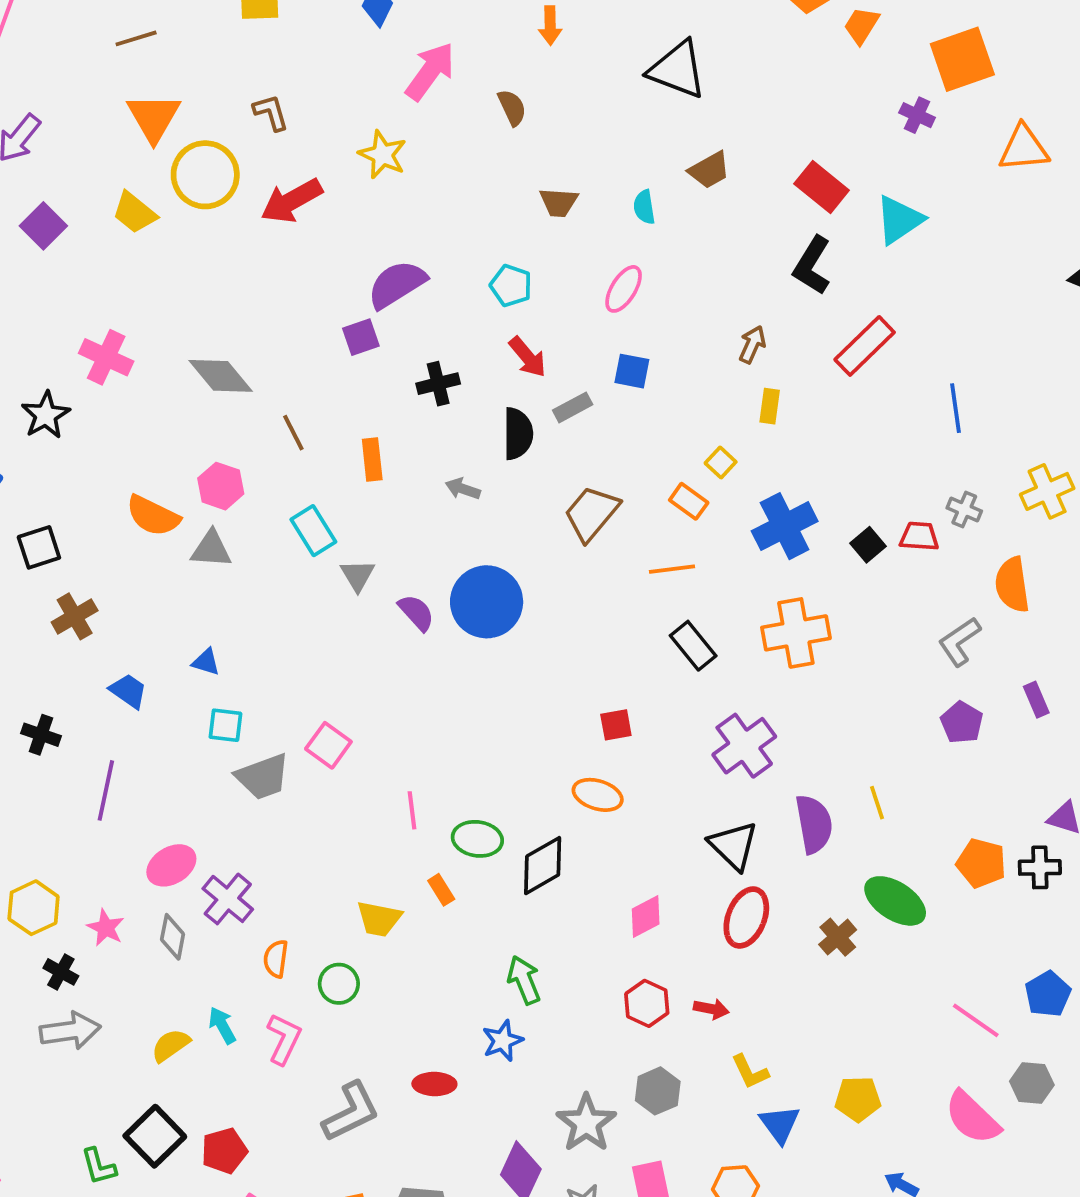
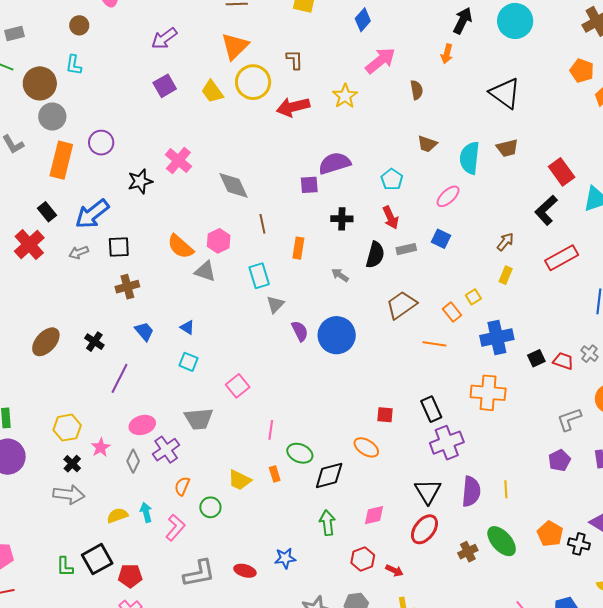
cyan semicircle: (644, 207) -> (470, 158), size x1.8
black rectangle: (693, 646) -> (431, 409), moved
gray trapezoid: (263, 777) -> (199, 419), moved
green arrow: (524, 980) -> (327, 523), moved

